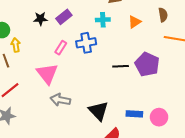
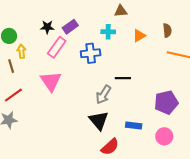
pink rectangle: (61, 48) -> (57, 47), moved, size x1.5
purple pentagon: (147, 64) -> (166, 102), moved, turned 30
gray arrow: (60, 100) -> (103, 95), moved, turned -72
pink circle: (159, 117) -> (164, 136), moved

